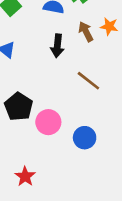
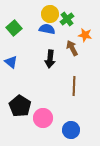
orange star: (109, 26) -> (85, 35), moved
brown line: (88, 81) -> (74, 86), turned 54

